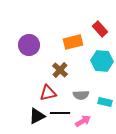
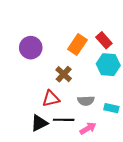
red rectangle: (100, 29) -> (104, 40), moved
orange rectangle: (73, 42) -> (77, 44), turned -42

